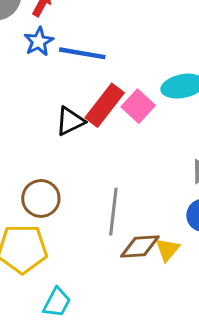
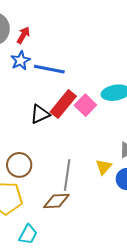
brown diamond: (140, 246) -> (56, 201), moved
yellow triangle: (167, 250) -> (104, 167), moved

